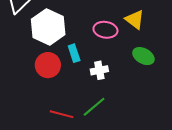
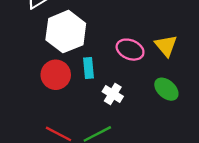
white cross: (99, 70) -> (113, 94), turned 30

